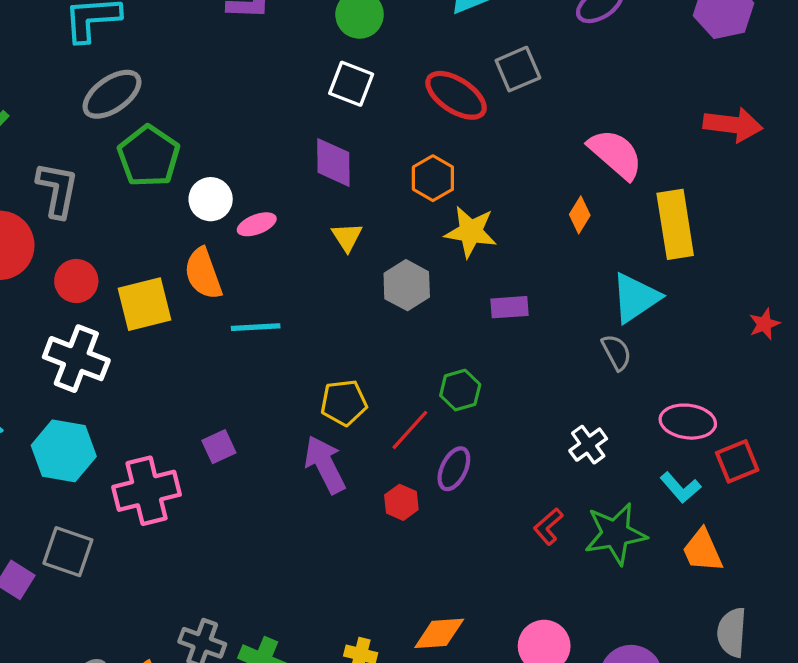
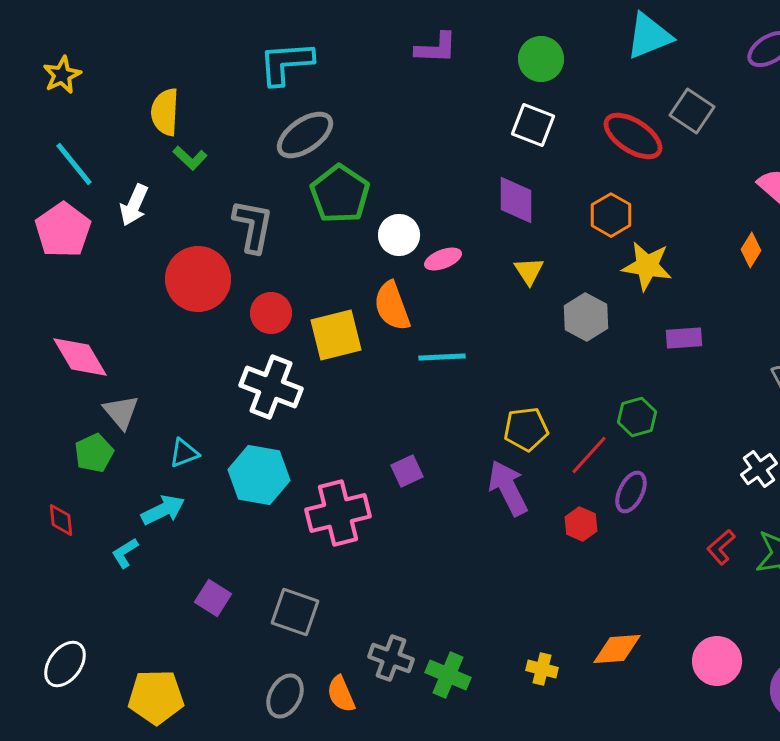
gray square: (518, 69) -> (692, 111), turned -33
gray square: (68, 552) -> (295, 612), moved

